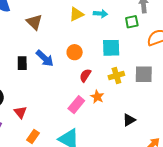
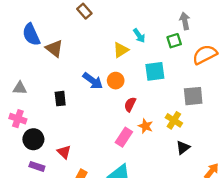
yellow triangle: (76, 14) -> (121, 50), moved
cyan arrow: (100, 14) -> (139, 36), turned 56
brown triangle: (34, 22) -> (54, 48), moved
blue arrow: (45, 58) -> (93, 81), moved
yellow cross: (116, 75) -> (174, 120), moved, turned -35

